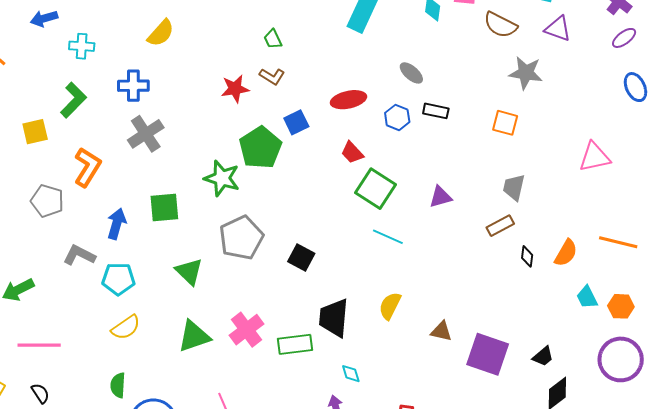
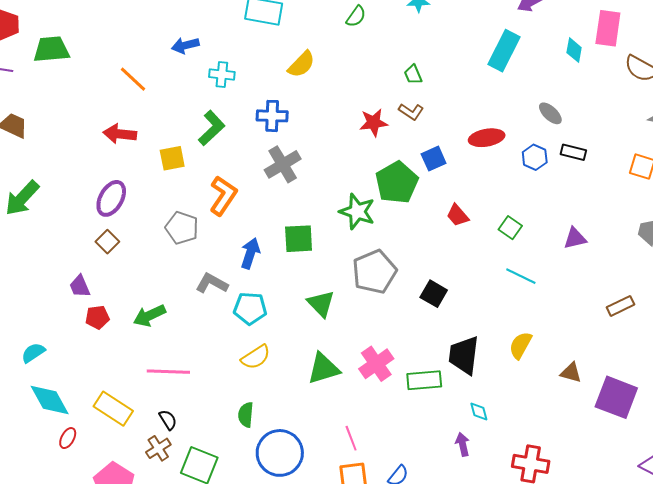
red trapezoid: (352, 153) -> (458, 215), moved
green square: (375, 189) -> (510, 228), size x0.6
brown rectangle: (500, 226) -> (621, 306), moved

